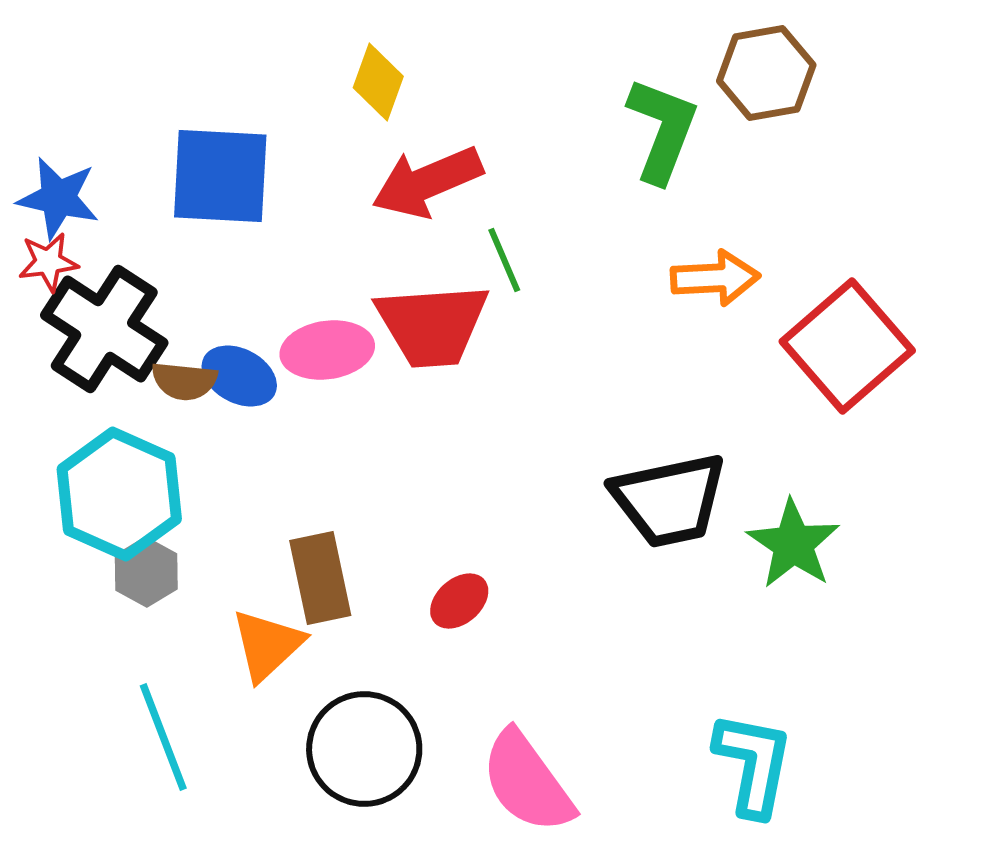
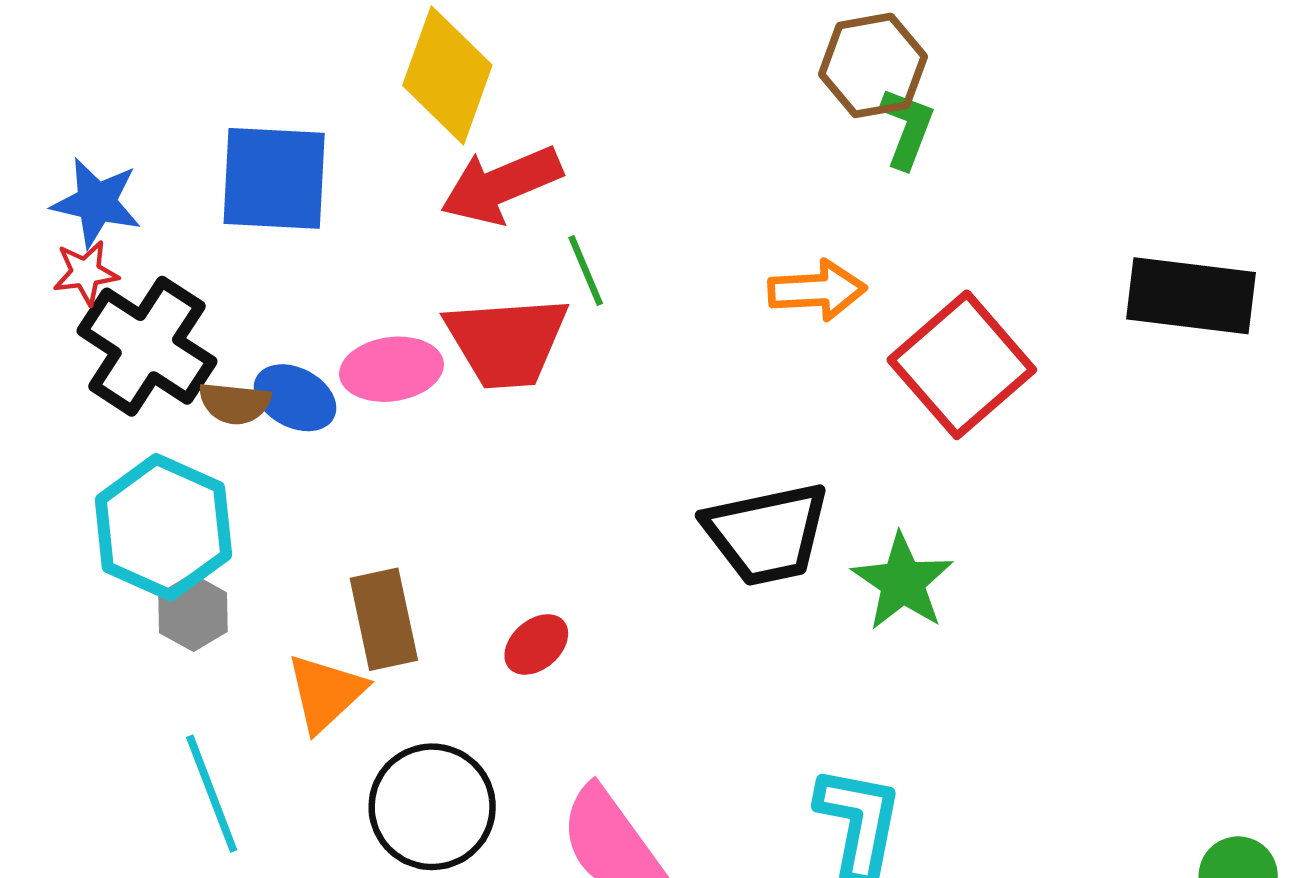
yellow diamond: (378, 82) -> (447, 75), size x1.6
green L-shape: (662, 130) -> (907, 128), moved, size x0.7

